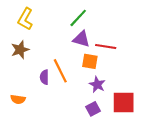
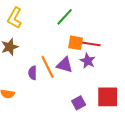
purple triangle: (81, 39) -> (65, 65), moved
orange square: (90, 61) -> (76, 43), moved
purple star: (97, 85) -> (88, 61), moved

